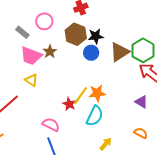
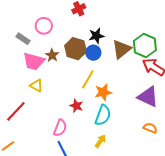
brown hexagon: (76, 34) -> (76, 49), moved
yellow line: (81, 96) -> (88, 79), moved
purple triangle: (141, 102) -> (148, 97), size x1.6
pink semicircle: (51, 125) -> (60, 128), turned 90
yellow arrow: (106, 144) -> (100, 141), moved

